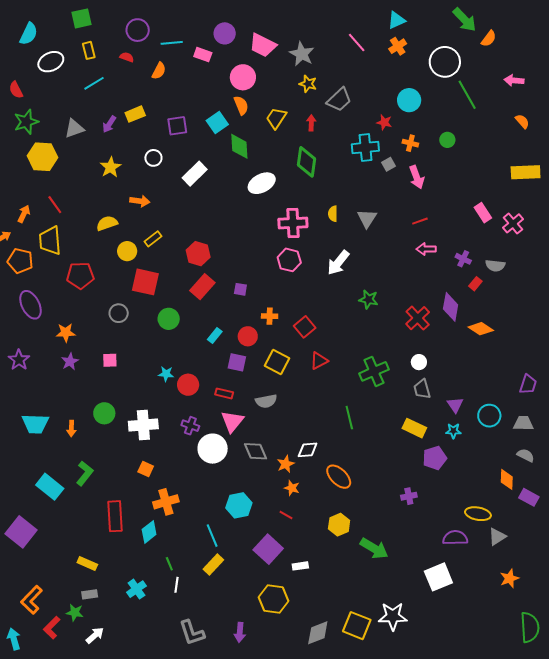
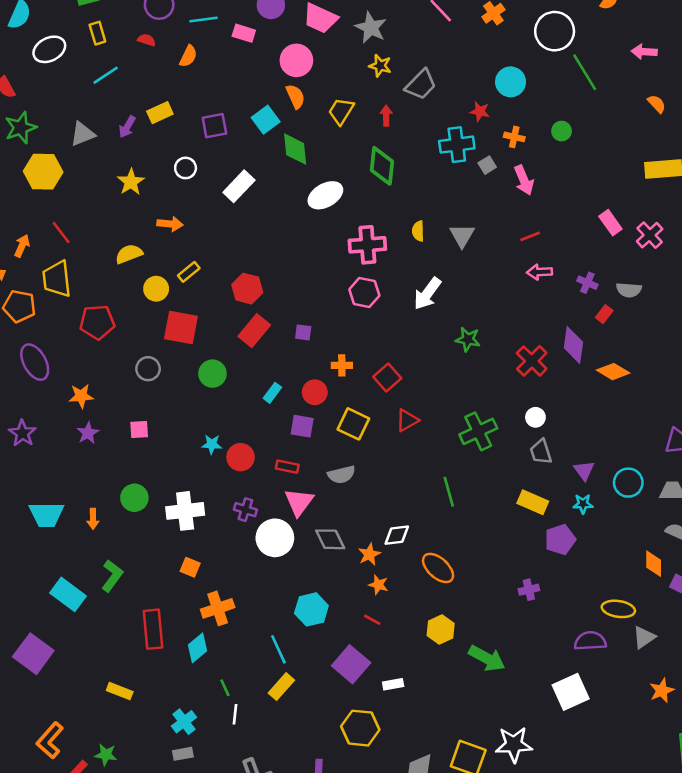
gray rectangle: (90, 594) -> (183, 754), moved

